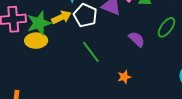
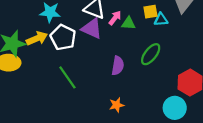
purple semicircle: (137, 39) -> (118, 66), turned 54
orange star: (124, 77) -> (117, 105), moved

